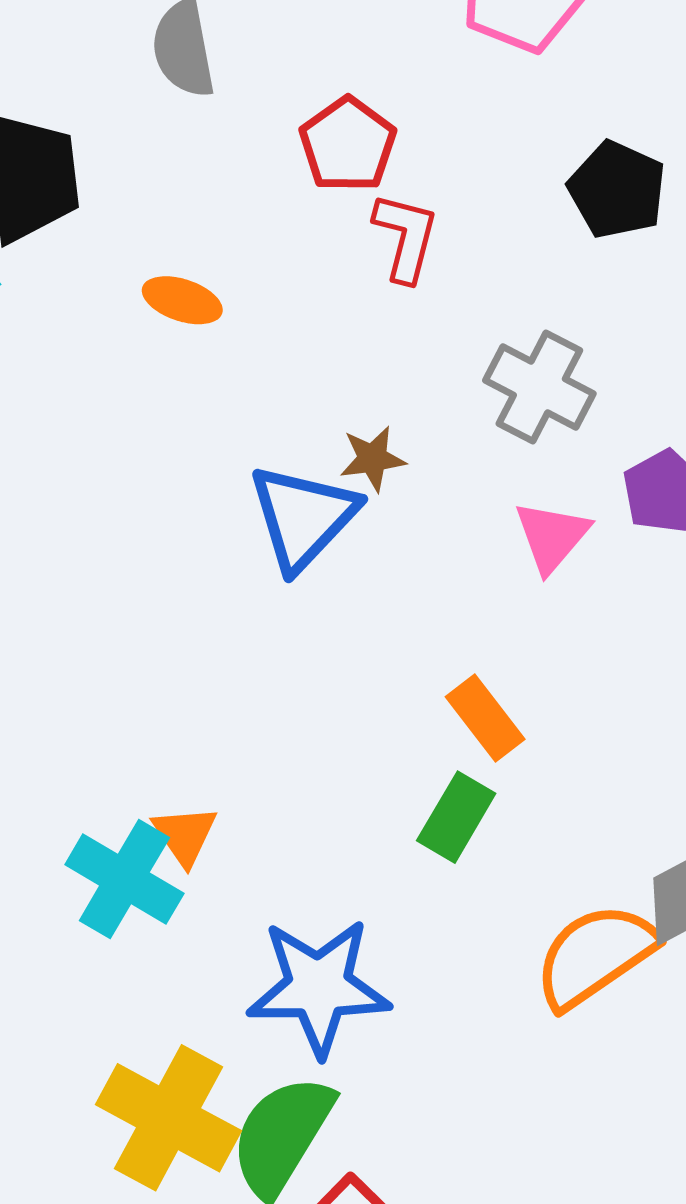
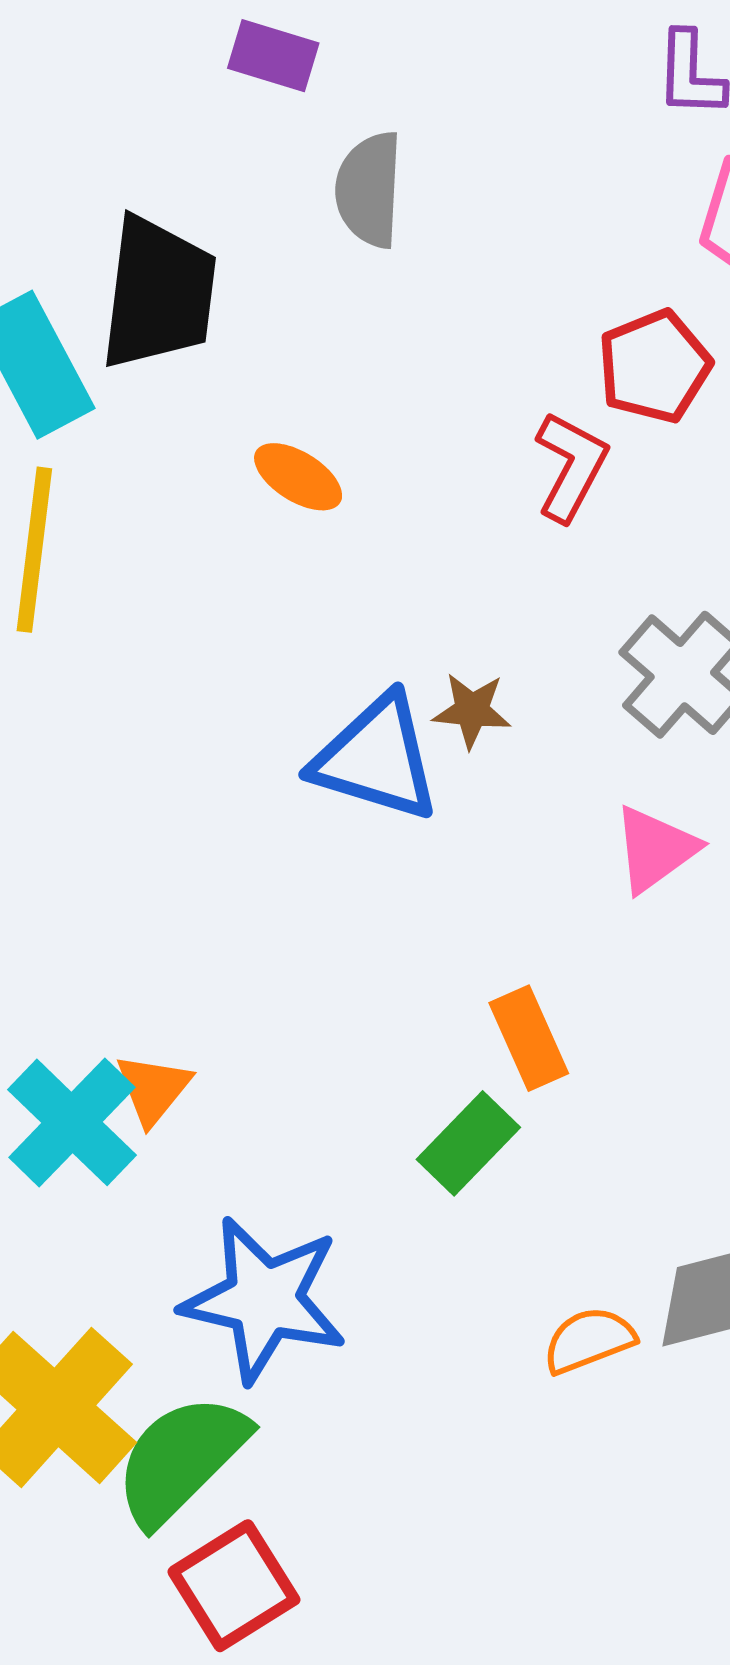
red pentagon: (348, 145) -> (654, 366), moved
blue triangle: (303, 517) -> (376, 758), turned 50
orange semicircle: (595, 956) -> (589, 1340), size x0.6

